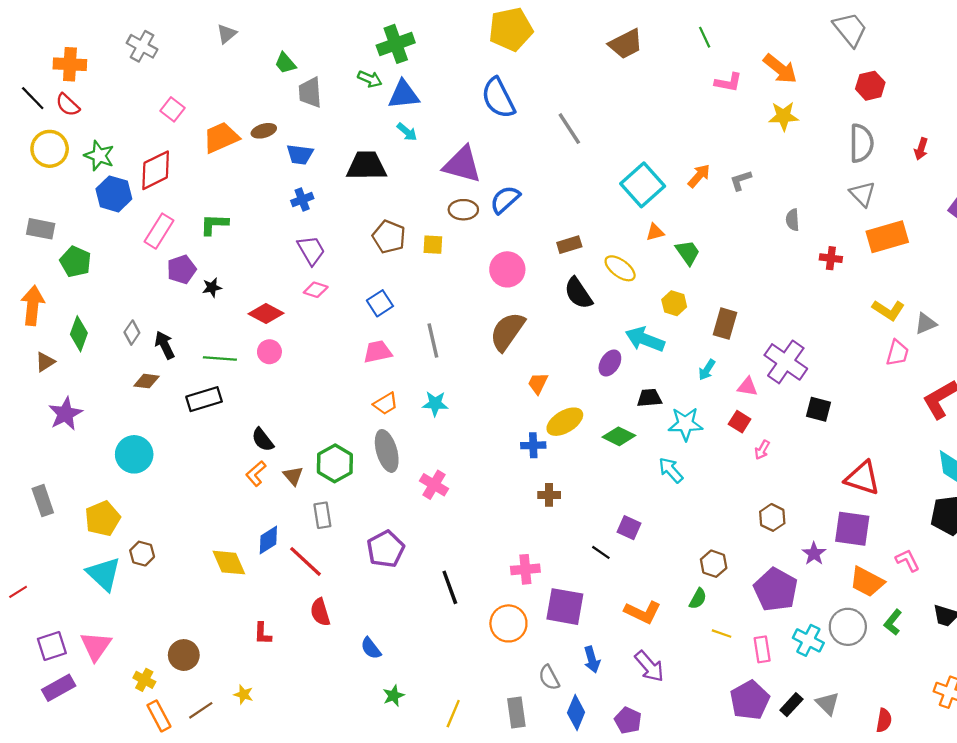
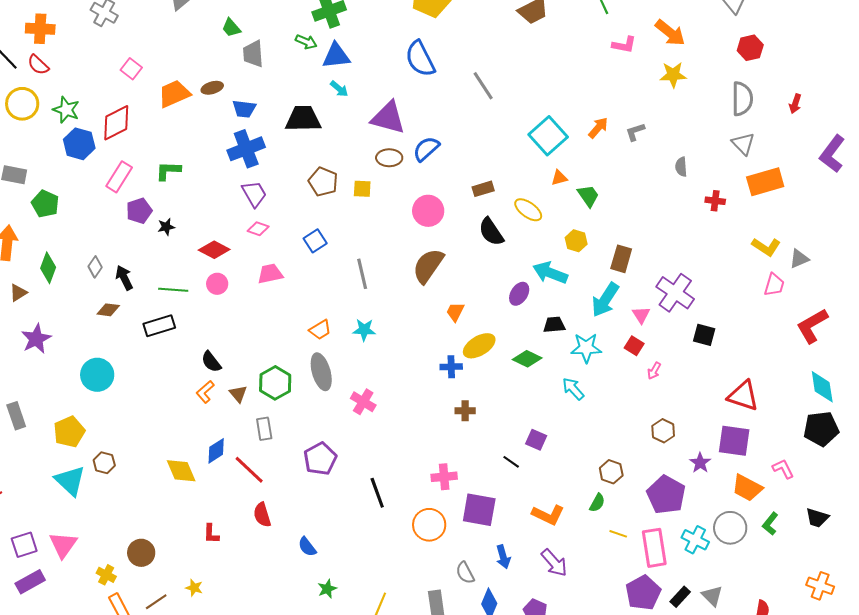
blue cross: (302, 200) -> (246, 149), size x1.8
pink trapezoid: (378, 352) -> (270, 274), moved
cyan arrow: (707, 370) -> (605, 300), size x1.8
pink triangle: (747, 387) -> (641, 315), turned 48
pink rectangle: (762, 649) -> (654, 548), size x1.6

